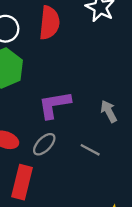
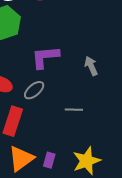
gray line: (90, 150) -> (74, 110), moved, turned -30

